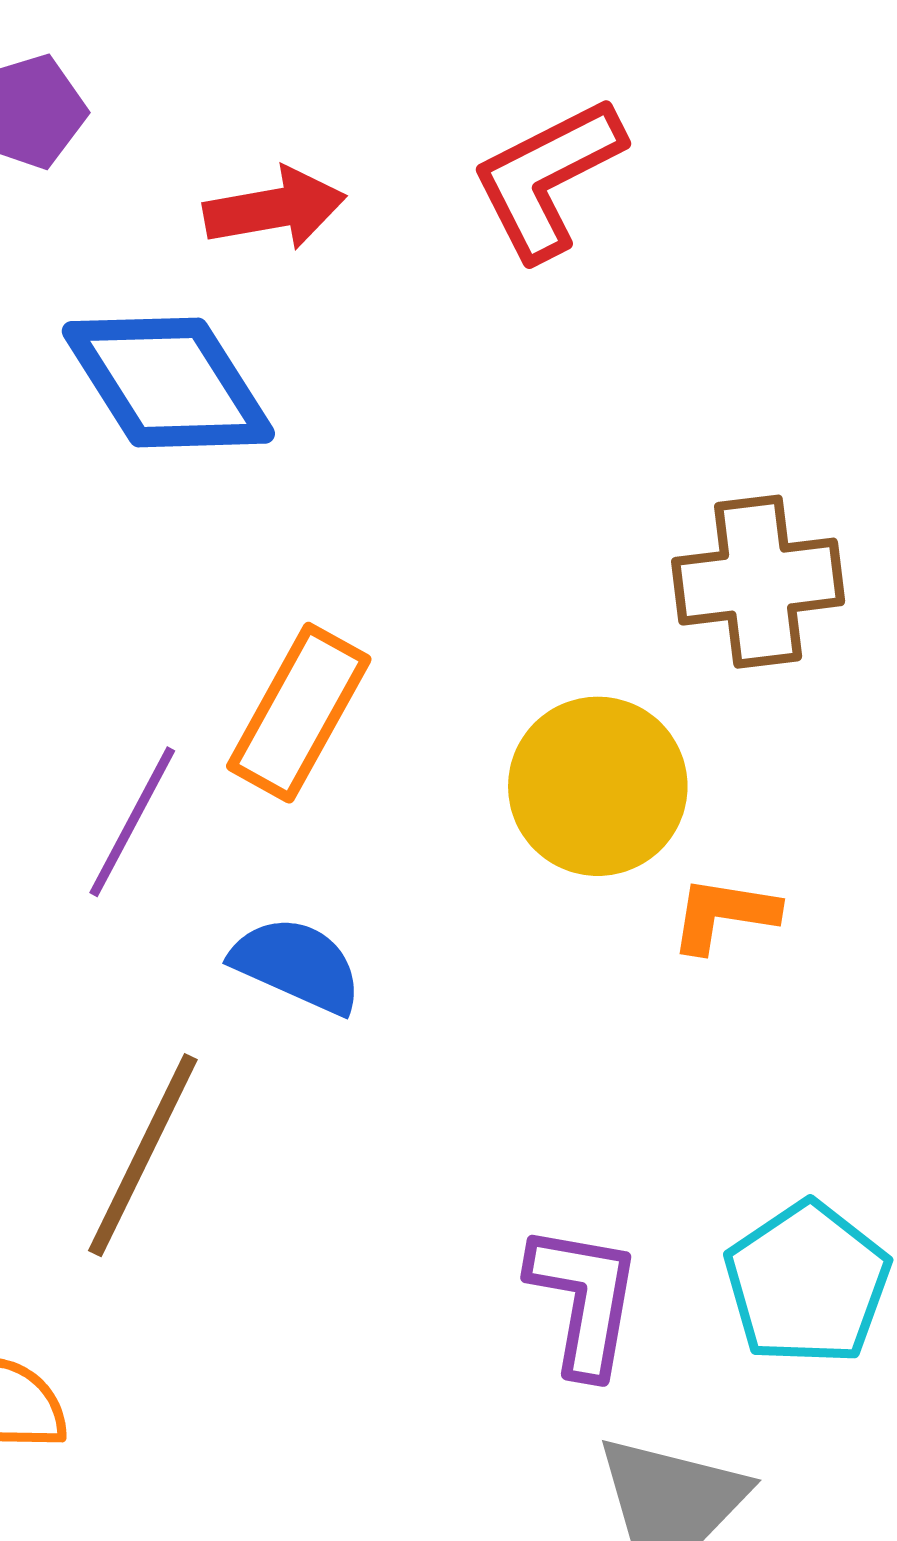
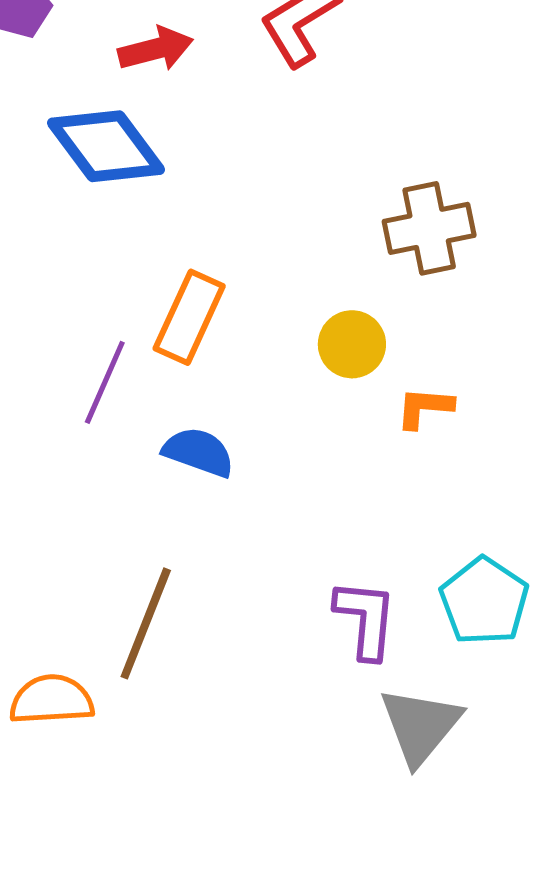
yellow circle: (598, 786) -> (352, 344), size x0.7
brown line: (143, 1155) -> (146, 623), moved

